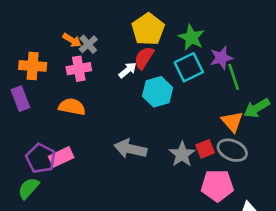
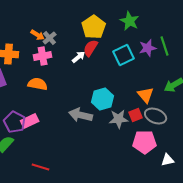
green star: (191, 37) -> (130, 21), moved
green line: (234, 77) -> (165, 46), moved
cyan hexagon: (158, 92) -> (103, 99), moved
orange triangle: (232, 122) -> (146, 95), moved
gray star: (182, 154) -> (119, 119), turned 30

